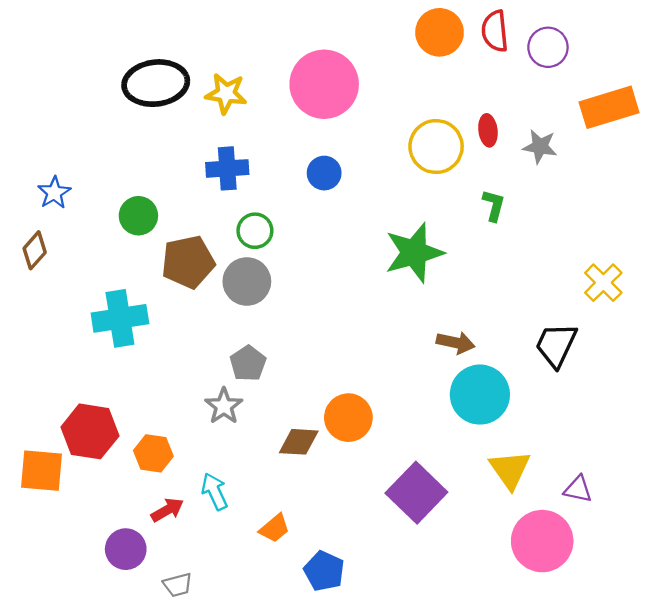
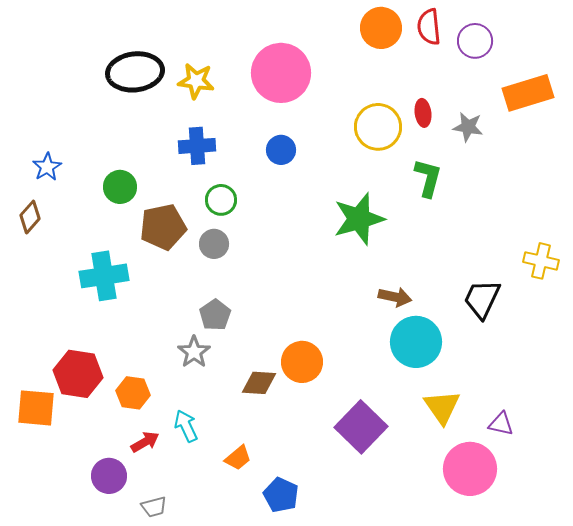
green L-shape: (494, 205) -> (428, 178), size x1.4
gray circle: (247, 281) -> (214, 244), size x0.7
yellow cross: (603, 283) -> (541, 261), moved, turned -32

